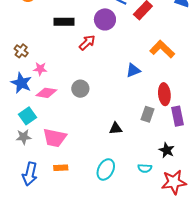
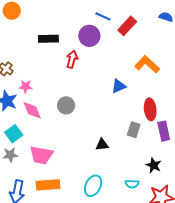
red arrow: (87, 43) -> (72, 59), turned -30
pink diamond: (46, 93) -> (32, 110), turned 60
orange rectangle: (61, 168) -> (48, 185), size x1.6

